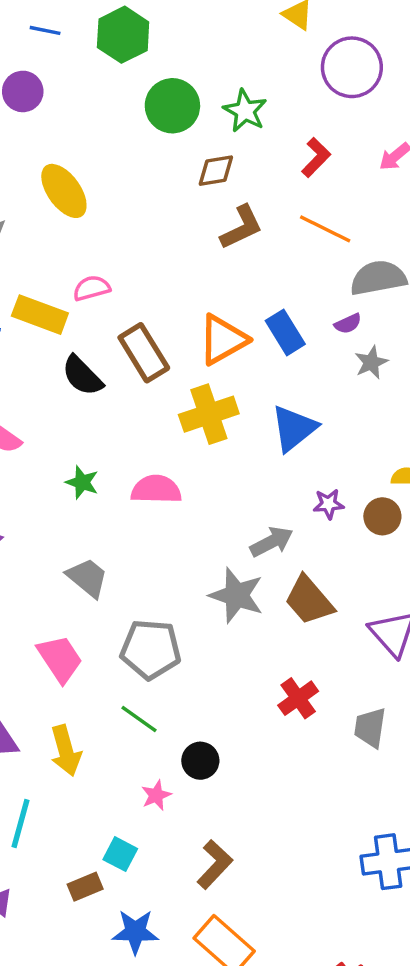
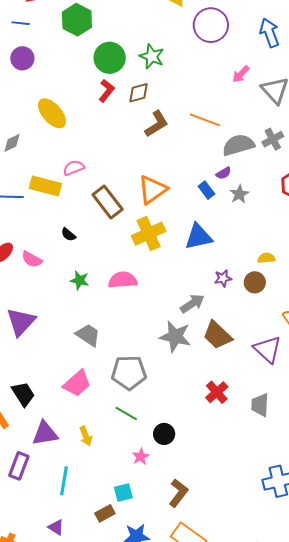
blue line: (45, 30) -> (21, 23), moved
red L-shape: (316, 157) -> (107, 91), moved
blue rectangle: (285, 332) -> (206, 190), moved, size x0.7
black semicircle: (82, 376) -> (68, 235), moved, size x0.6
blue triangle: (294, 428) -> (199, 237), turned 32
pink trapezoid: (60, 659) -> (77, 383), turned 88
yellow arrow: (66, 751) -> (86, 436), size x0.7
cyan square: (120, 854) -> (123, 493), turned -36

